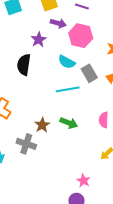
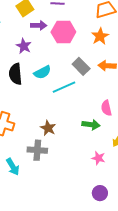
cyan semicircle: (67, 62) -> (42, 72), moved, turned -42
green arrow: (69, 123) -> (91, 125), moved
pink star: (84, 181) -> (98, 158), moved

